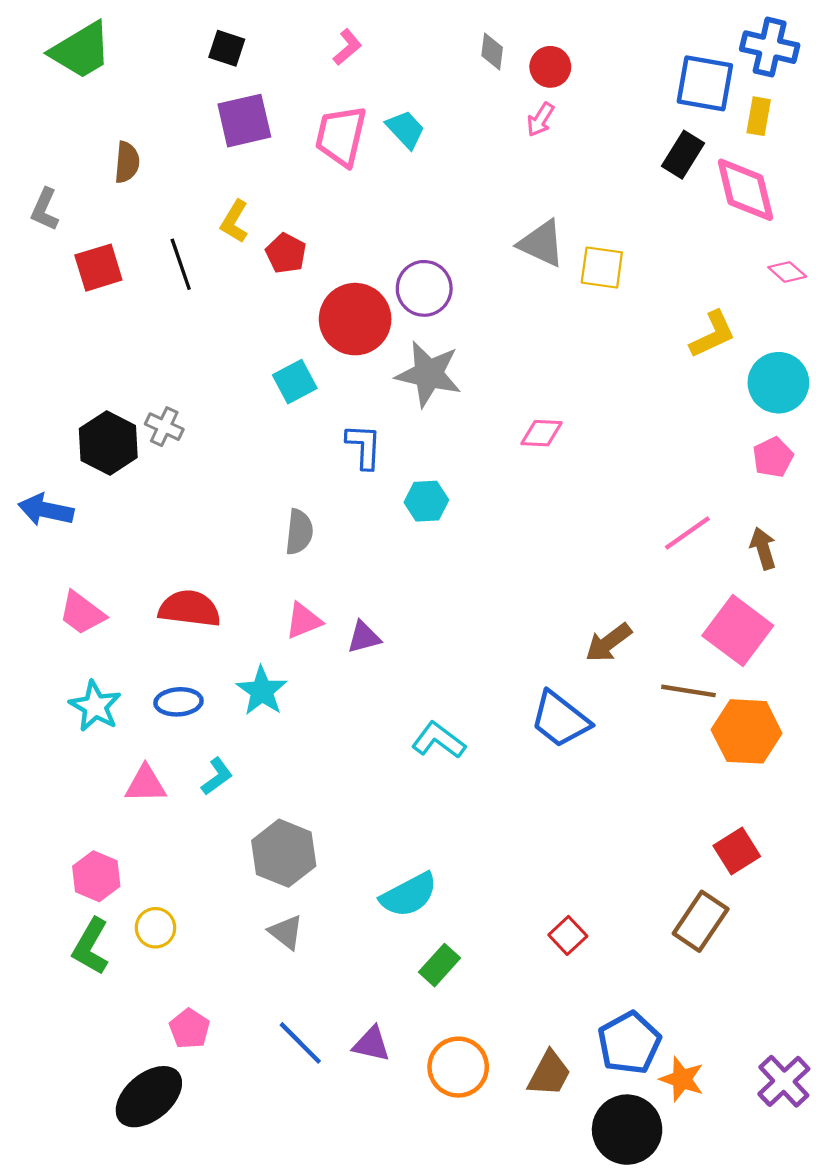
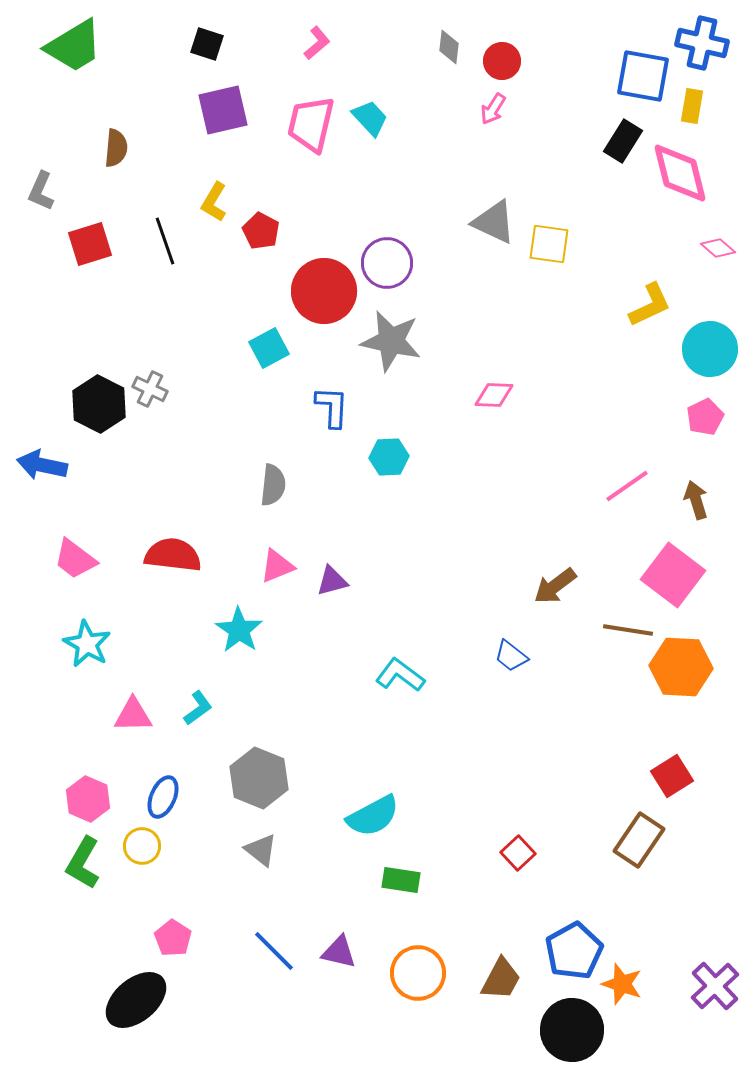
blue ellipse: (178, 702) -> (163, 797), moved, turned -63
blue trapezoid: (560, 719) -> (511, 656), size x0.6
green rectangle: (440, 965) -> (401, 880), turned 57

